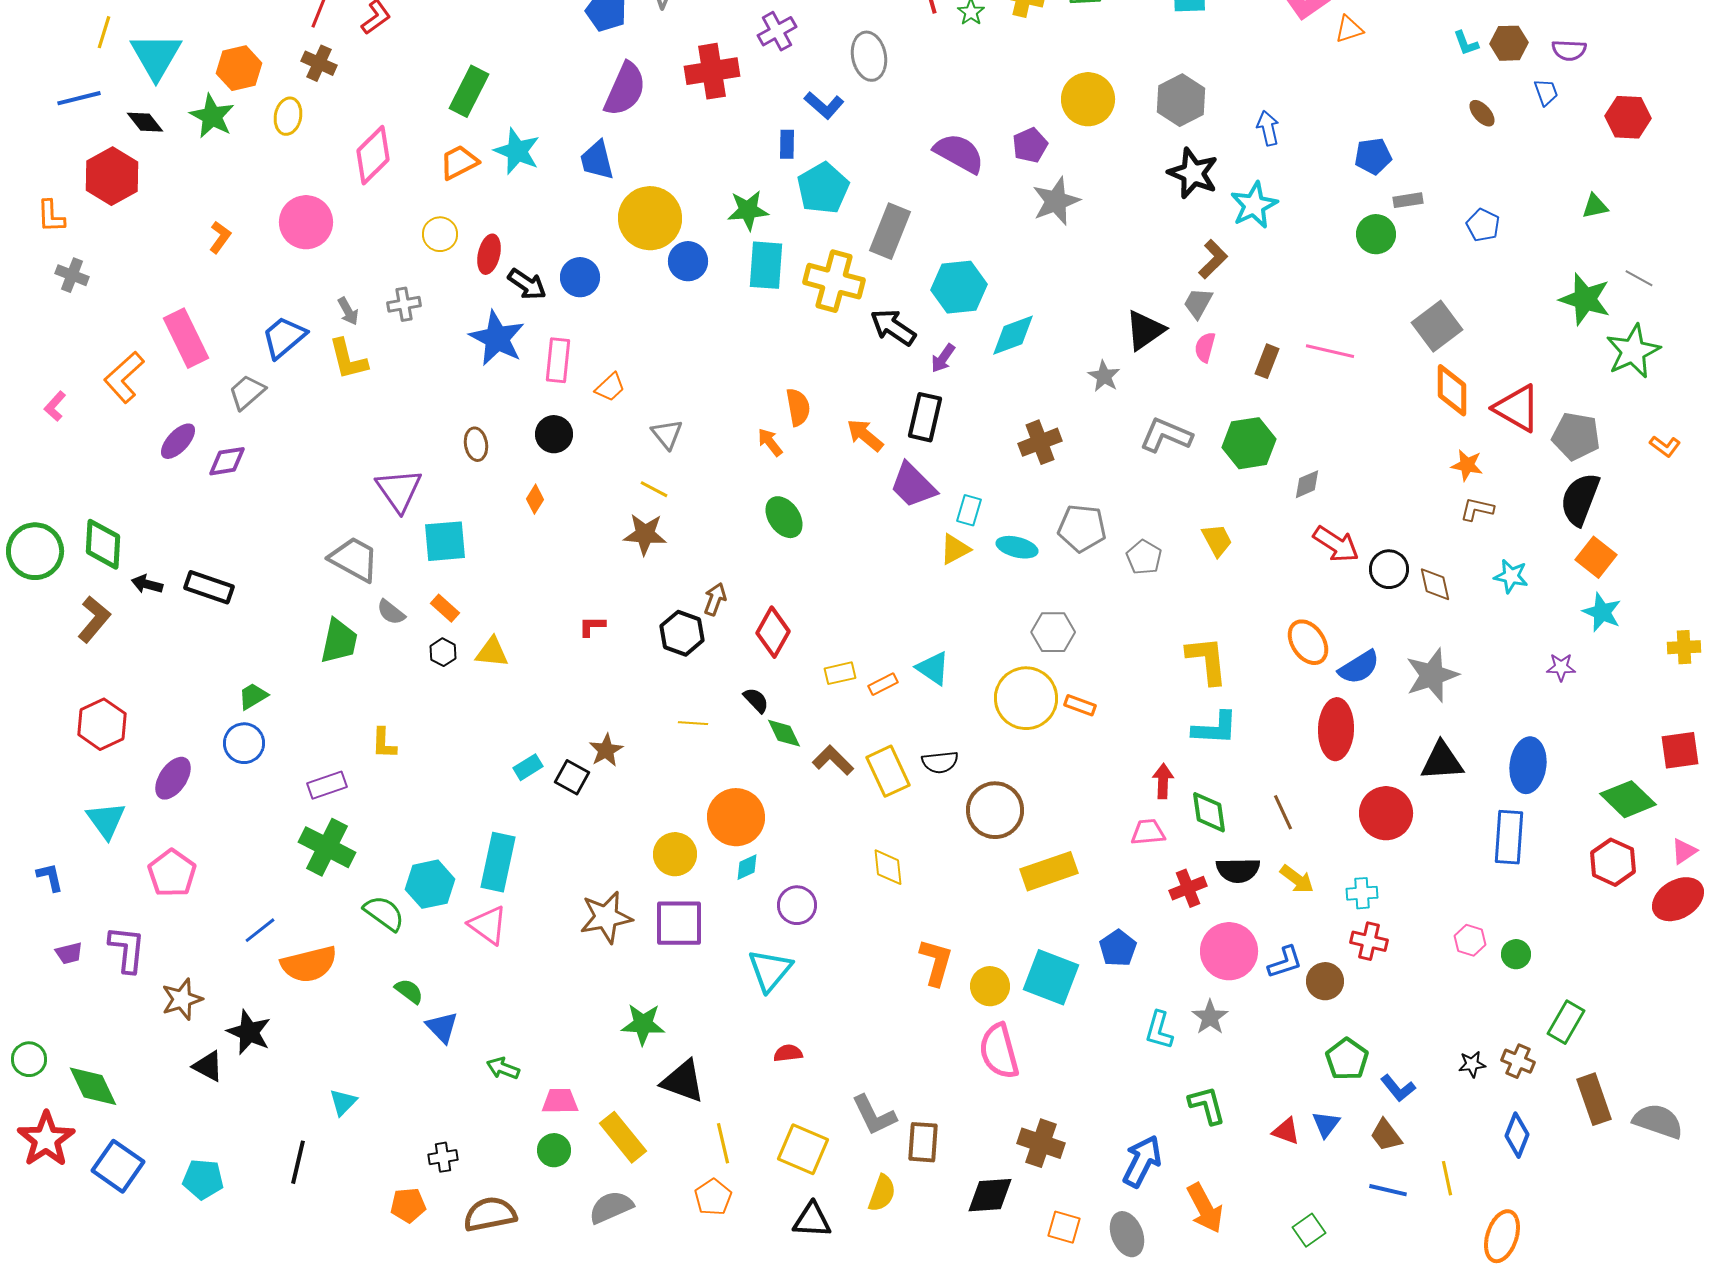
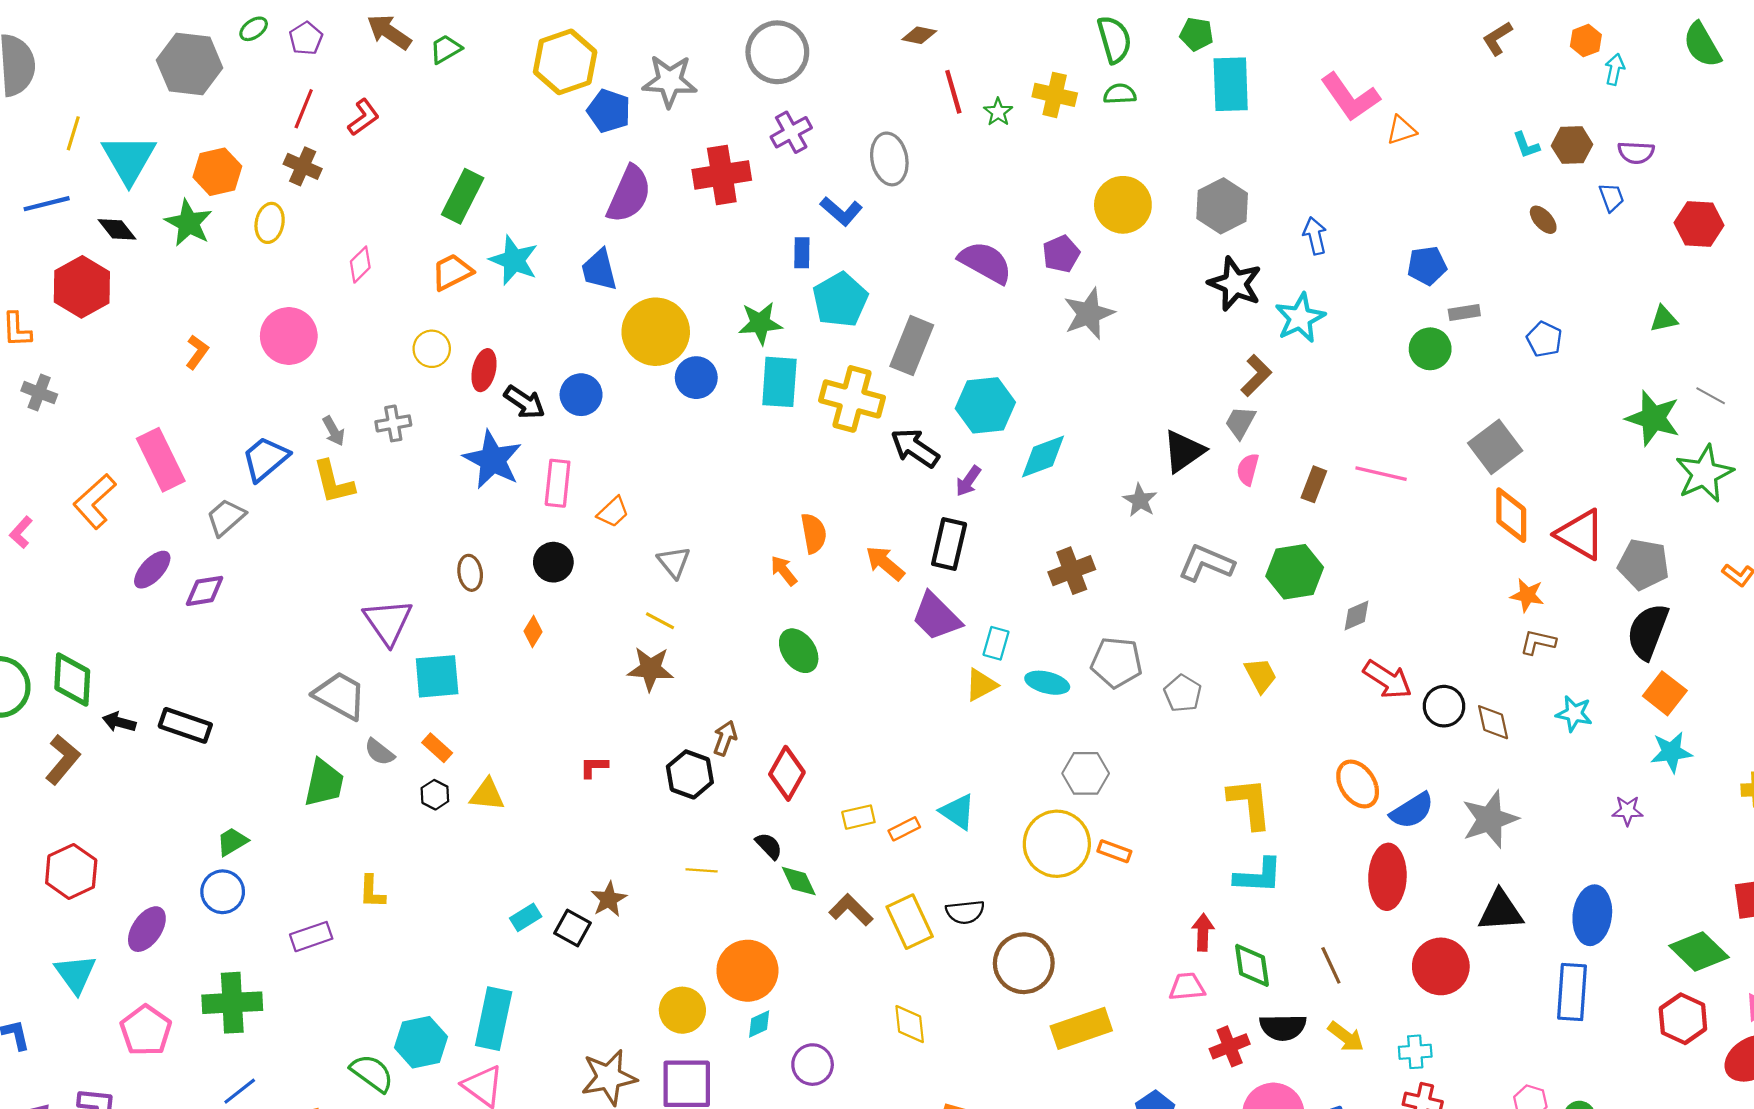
pink diamond: (373, 155) -> (360, 265), size x0.6
cyan star: (1602, 612) -> (1671, 752), turned -30
green cross: (327, 847) -> (232, 1003), moved, turned -30

